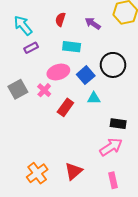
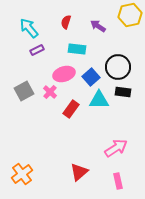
cyan triangle: (94, 98) -> (99, 100), size x1.5
black rectangle: (118, 124) -> (123, 92), moved
orange cross: (37, 173) -> (22, 174), moved

